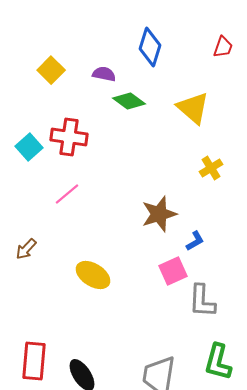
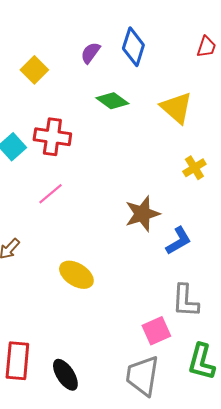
purple semicircle: (104, 74) -> (90, 53), moved, turned -65
blue L-shape: (195, 241) -> (178, 241), size x1.4
pink square: (173, 271) -> (156, 331), moved

